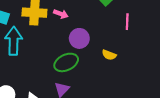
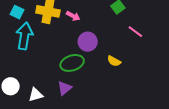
pink line: (127, 22) -> (135, 32), turned -63

